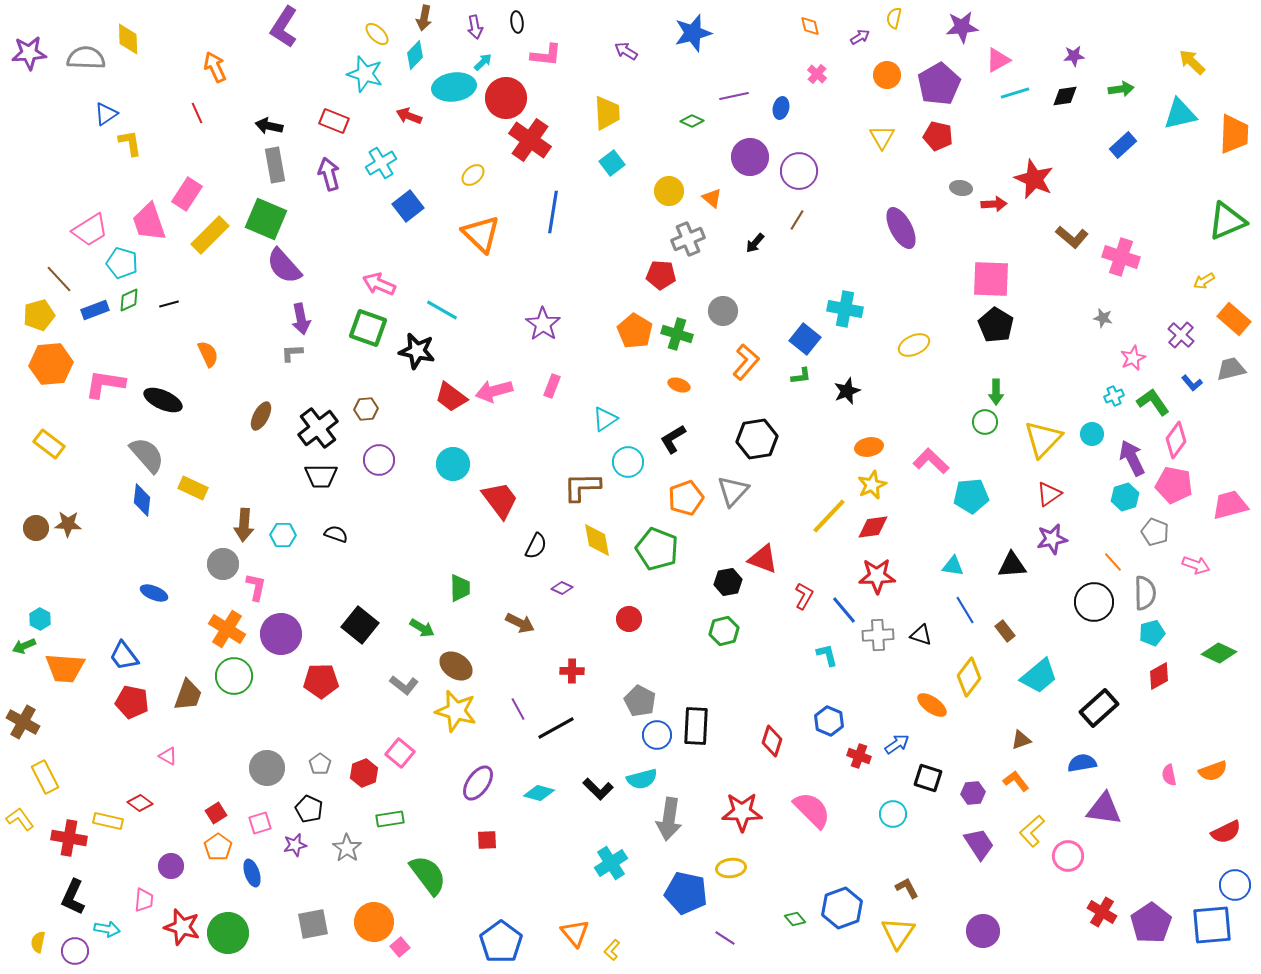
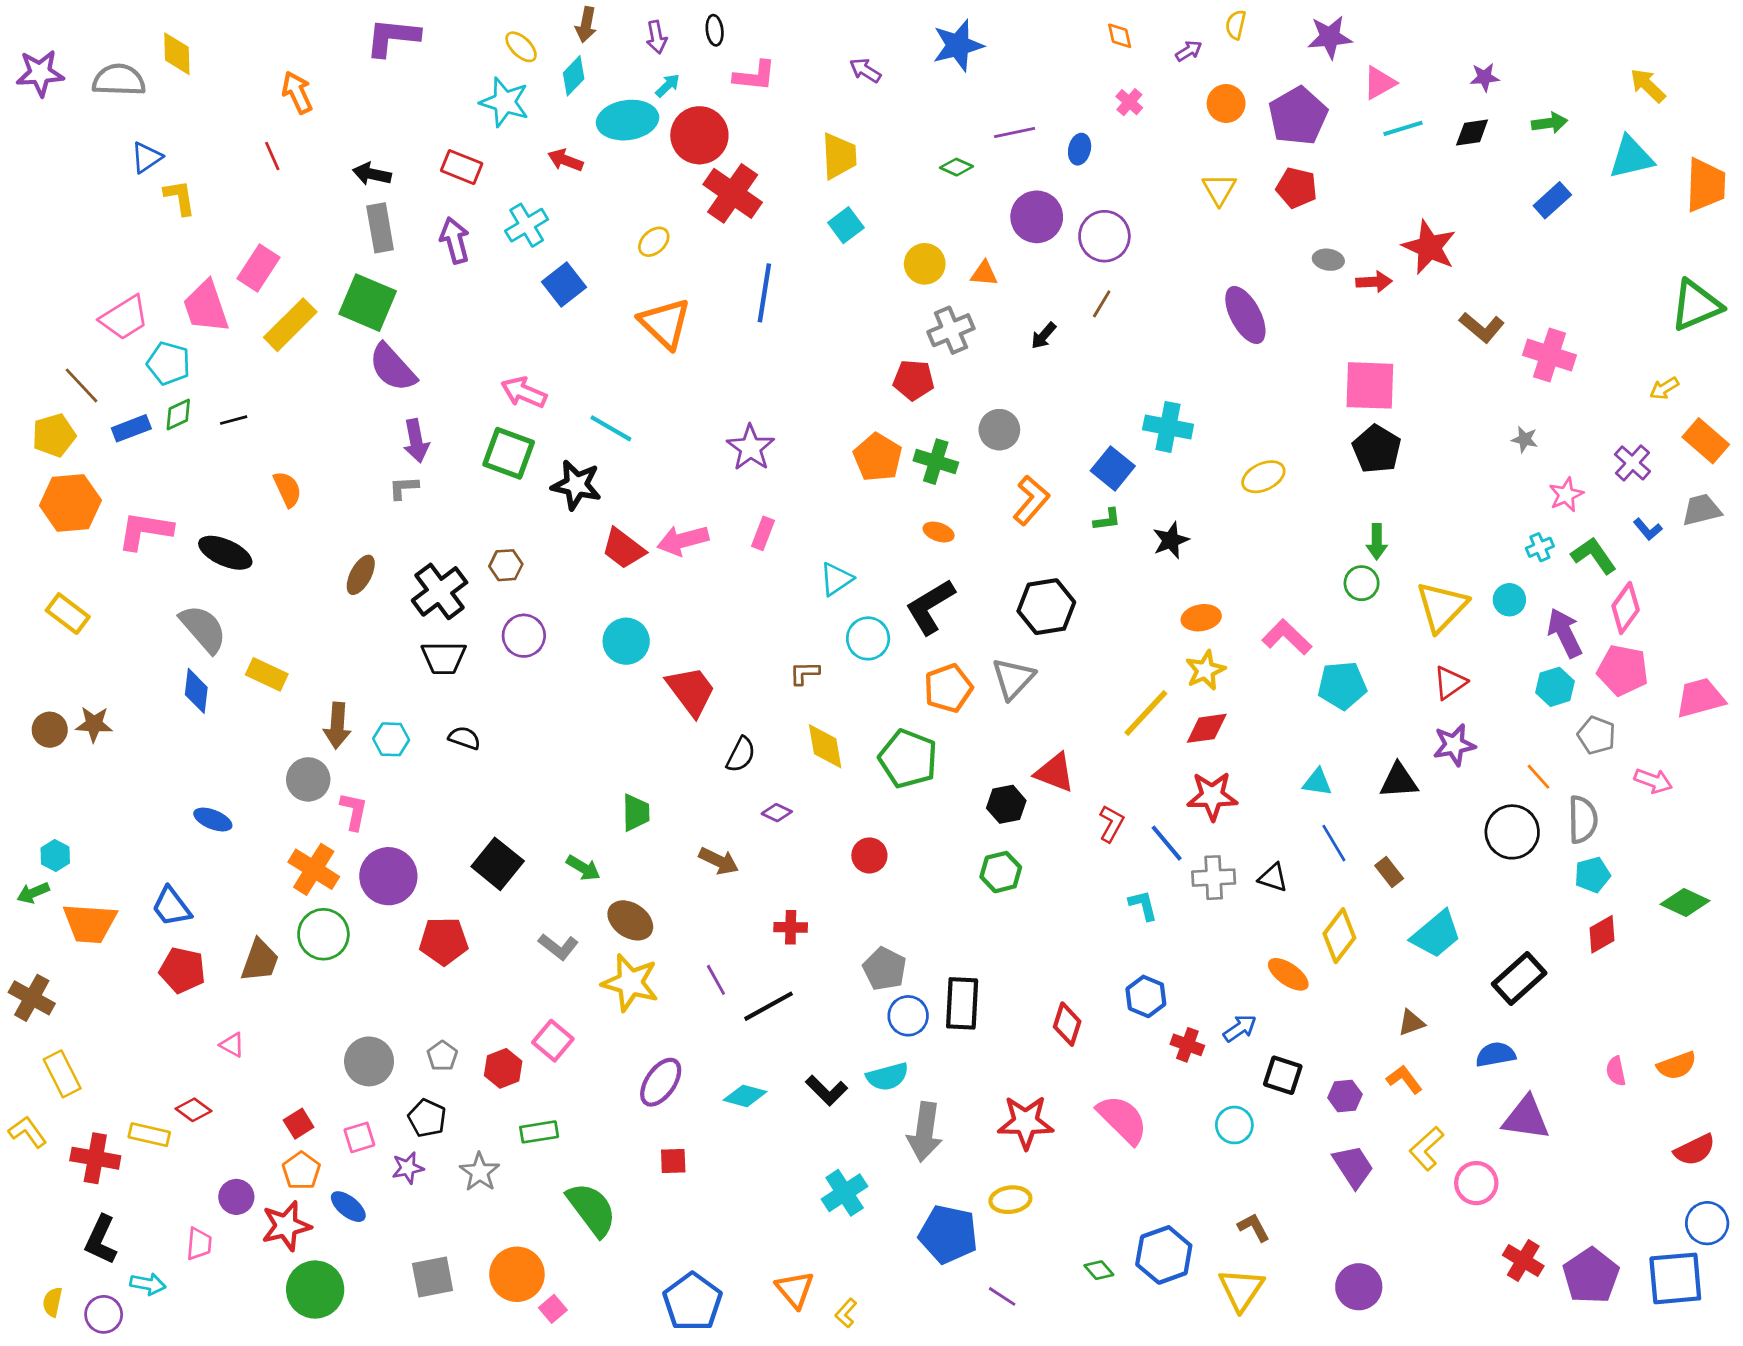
purple L-shape: (284, 27) -> (393, 37), turned 63
orange triangle: (712, 198) -> (984, 274), turned -35
black L-shape: (673, 439) -> (930, 607), size x1.4
brown L-shape: (582, 487) -> (804, 673), size x0.6
blue ellipse: (252, 873) -> (348, 1207), turned -32
red star: (182, 927) -> (286, 1226), moved, turned -30

